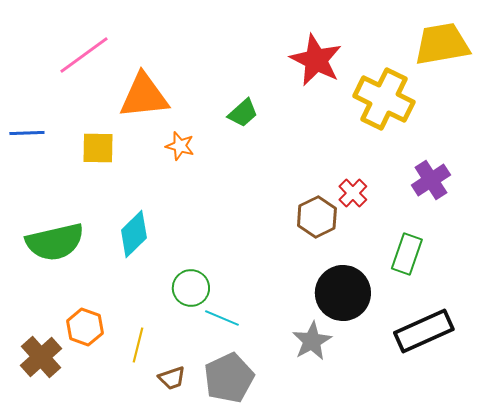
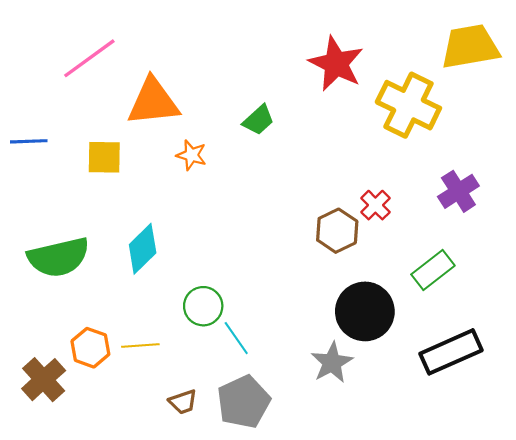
green rectangle: (407, 254) -> (433, 270), turned 33
cyan line: (222, 318) -> (236, 338), turned 32
yellow line: (138, 345) -> (140, 346), moved, turned 72

